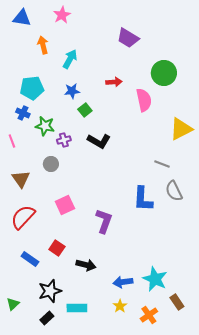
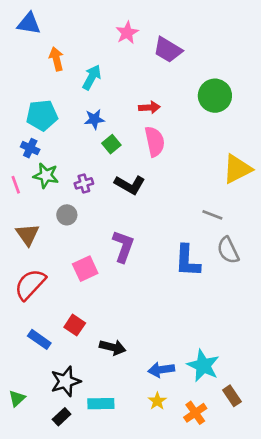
pink star: (62, 15) -> (127, 33), moved
pink semicircle: (144, 100) -> (155, 142), moved
green star: (45, 126) -> (46, 176), moved
purple L-shape: (104, 221) -> (123, 246), moved

